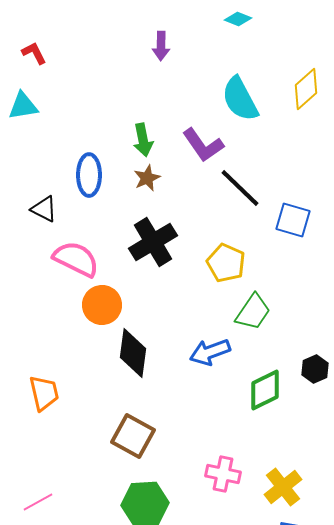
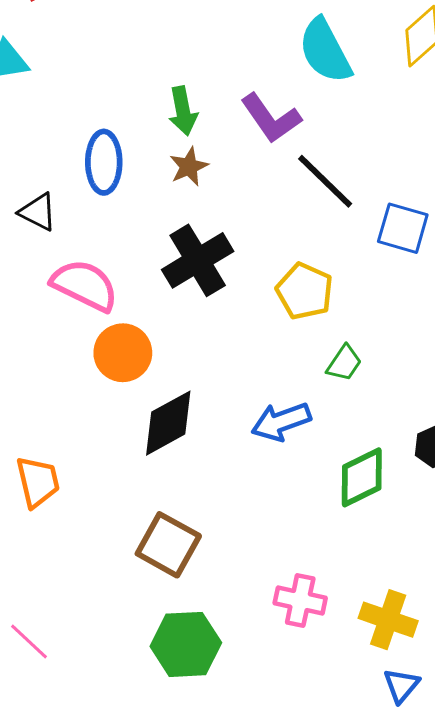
green trapezoid: (253, 312) -> (344, 363), size x0.7
black diamond: (133, 353) -> (168, 423), turned 54
yellow cross: (283, 487) -> (388, 620), turned -33
pink line: (38, 502) -> (29, 642), turned 72

